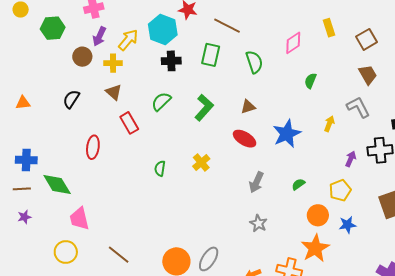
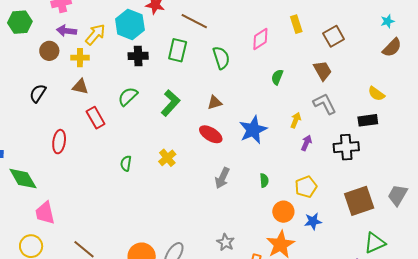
purple arrow: (99, 36) -> (66, 31), turned 72
brown trapezoid: (368, 75) -> (323, 71), moved
brown triangle: (114, 92) -> (80, 87), turned -30
purple arrow: (351, 159) -> (306, 143), moved
green semicircle: (298, 184) -> (264, 180), turned 120
gray star: (258, 223) -> (226, 242), moved

